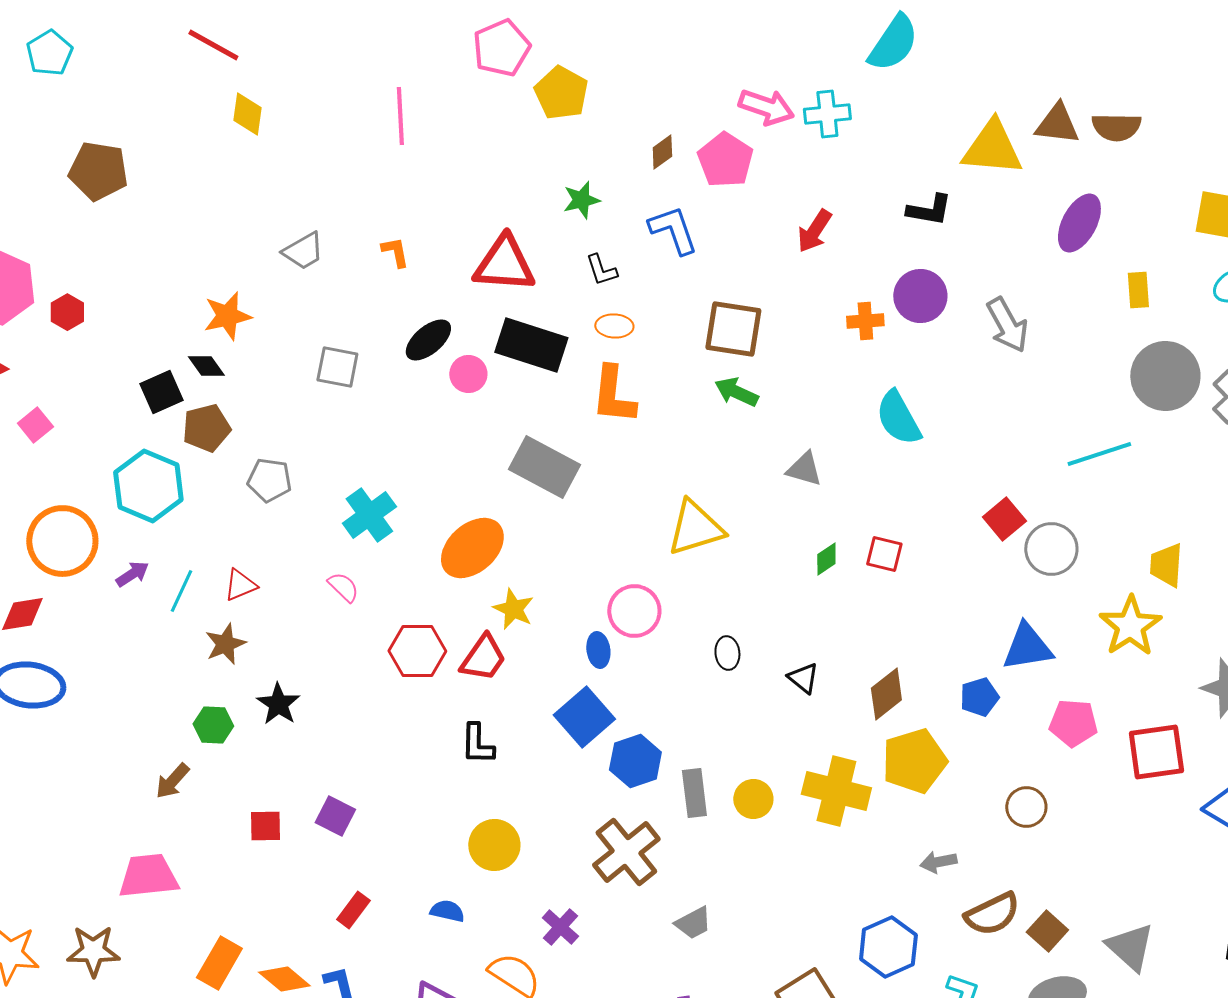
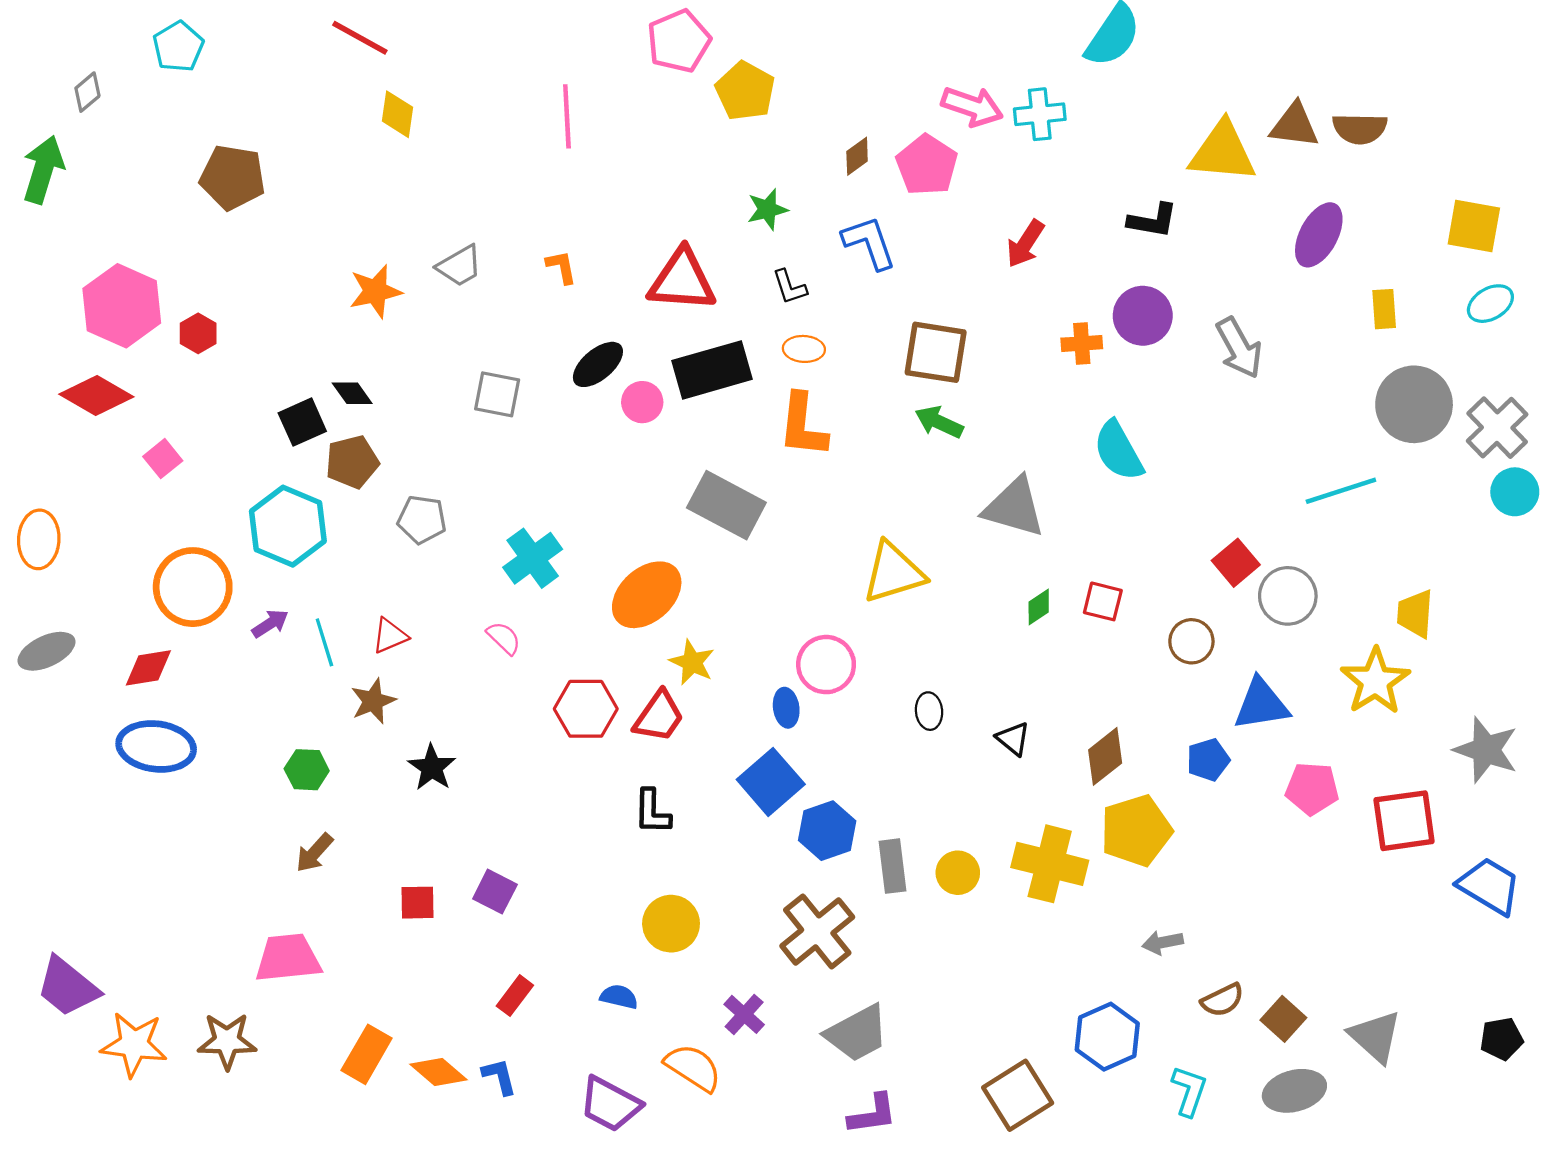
orange star: (227, 316) -> (375, 291), moved
black rectangle: (531, 345) -> (712, 370), turned -34
gray triangle: (804, 469) -> (1014, 507), size x1.6
cyan line: (181, 591) -> (324, 642), turned -42
green hexagon: (213, 725) -> (307, 770), moved
brown circle: (1026, 807) -> (1191, 641), moved
brown semicircle: (992, 914) -> (1222, 1000), size x0.7
gray trapezoid: (693, 923) -> (857, 1033), moved, size x1.6

